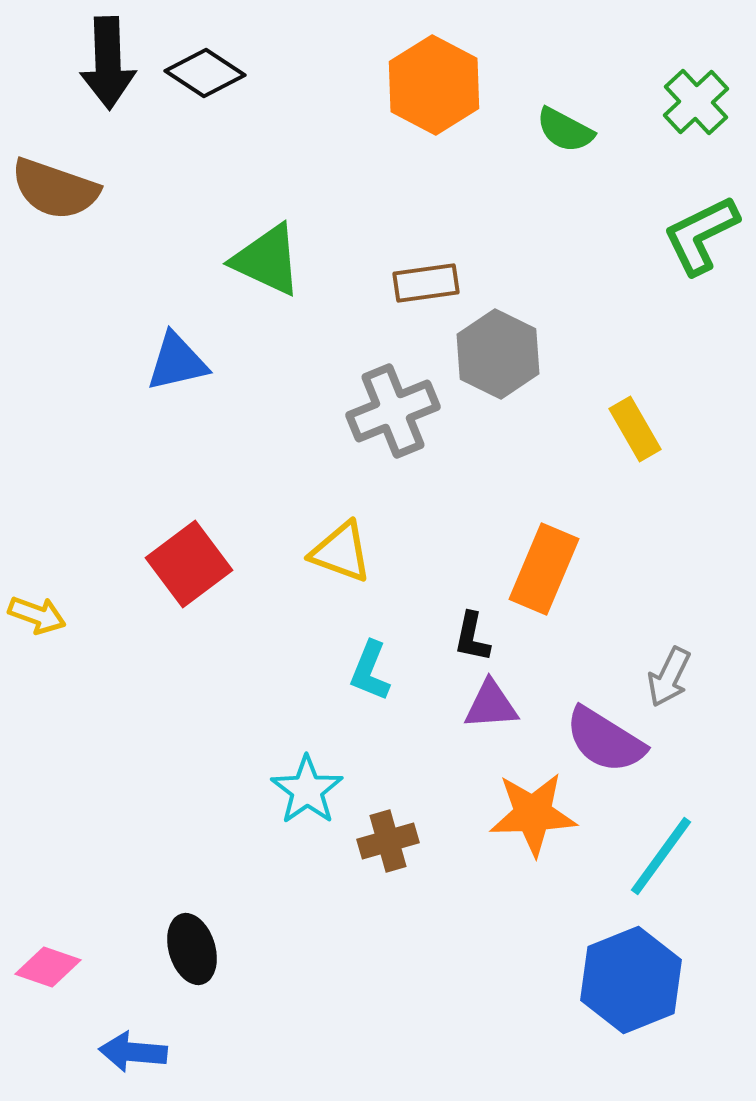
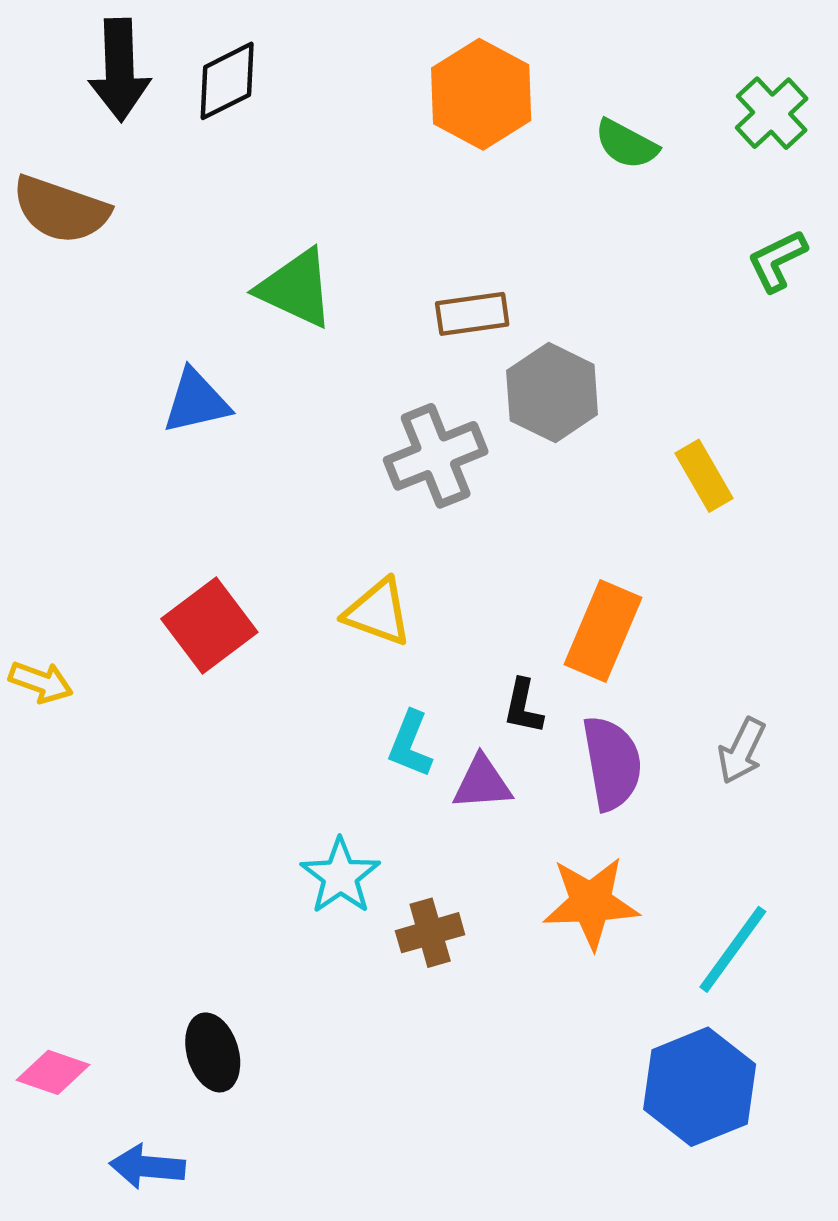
black diamond: (205, 73) -> (227, 81), turned -60
green L-shape: (701, 235) -> (777, 261), size x0.7
purple triangle: (491, 705) -> (482, 783), moved
purple semicircle: (605, 740) -> (612, 763), moved, turned -132

